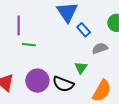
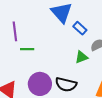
green triangle: (81, 68) -> (81, 57), moved, turned 40

